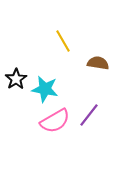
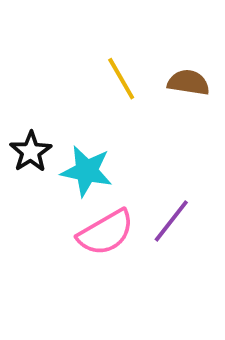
brown semicircle: (98, 63) -> (188, 82), moved

